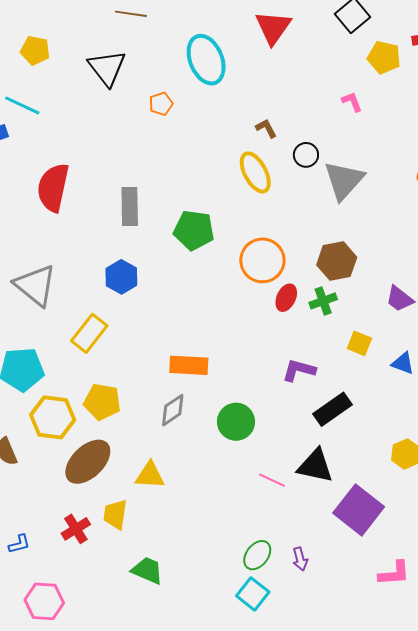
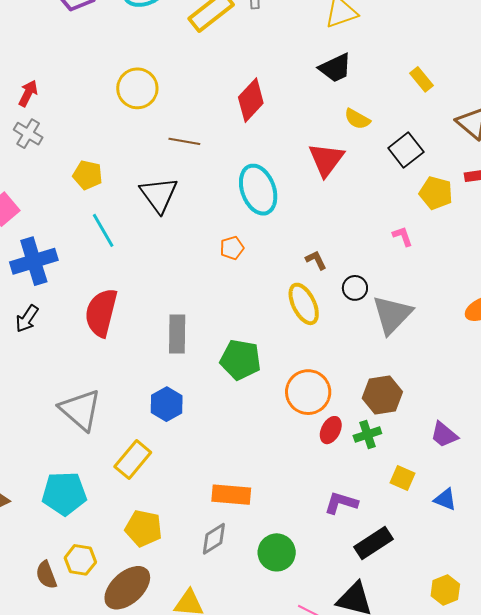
orange pentagon: (161, 104) -> (232, 248), moved
cyan line: (22, 105) -> (103, 230), moved, turned 33
yellow hexagon: (53, 417) -> (80, 560), moved, size x0.7

